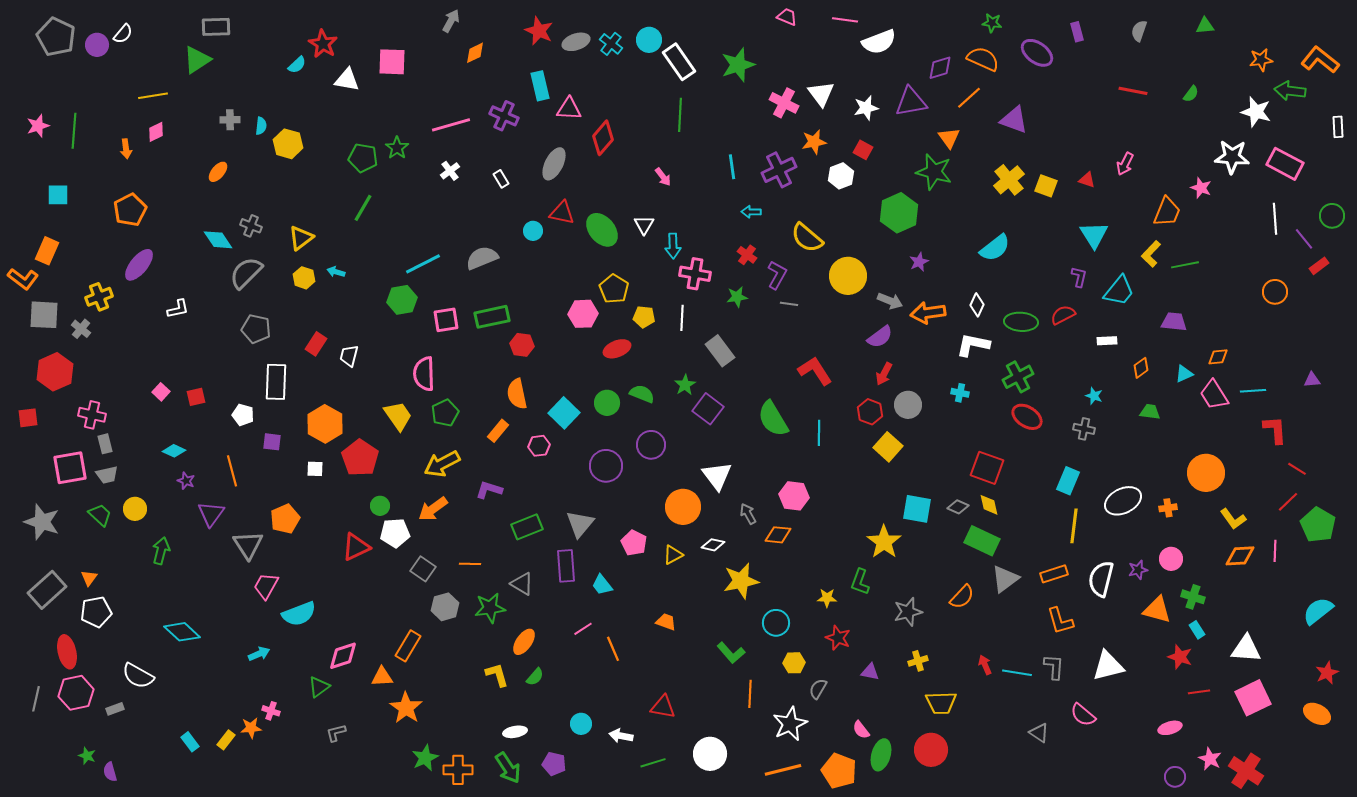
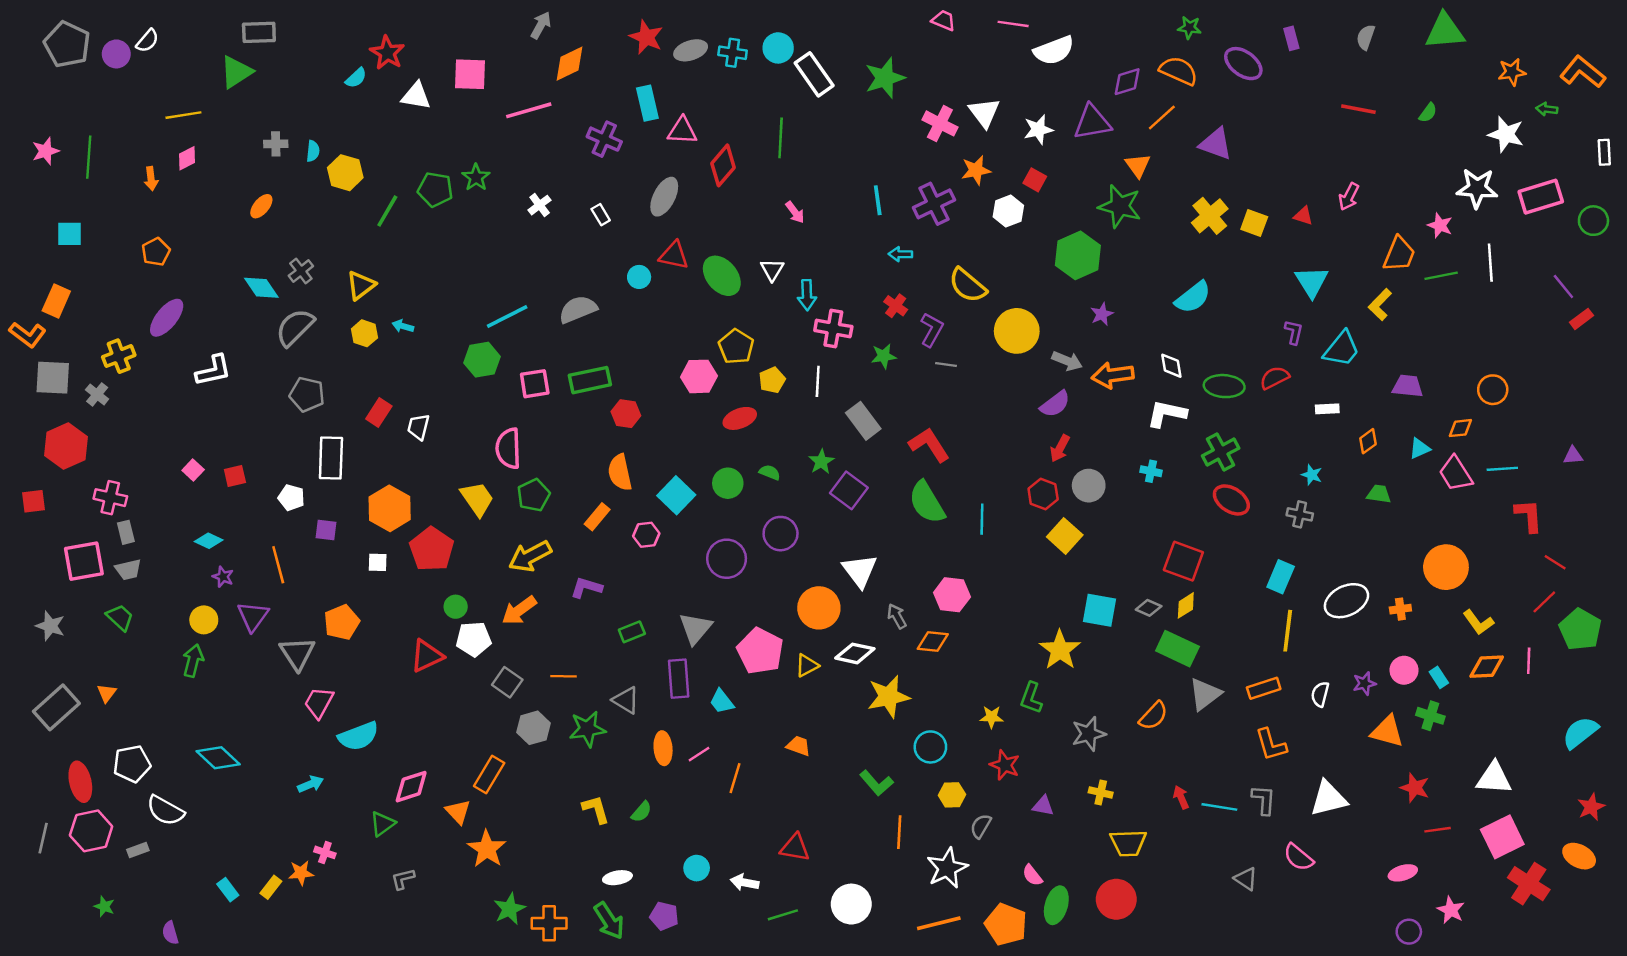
green triangle: (1205, 26) -> (1445, 31), size x1.8
cyan cross: (611, 44) -> (733, 53), turned -30
orange diamond: (475, 53) -> (570, 64), size x1.4
green arrow: (1290, 91) -> (1547, 109), size x0.6
green line: (680, 115) -> (781, 138), moved
pink line: (451, 125) -> (529, 110), moved
pink rectangle: (1285, 164) -> (1541, 197), turned -45
green line: (363, 208) -> (387, 211), moved
orange pentagon: (130, 210) -> (156, 252), size x0.7
green circle: (1332, 216) -> (1593, 221), moved
white line: (1275, 219) -> (1490, 263), moved
gray cross: (251, 226) -> (301, 271), turned 30
green line: (1185, 265) -> (1441, 276), moved
orange circle: (1275, 292) -> (1493, 390), moved
white diamond: (977, 305) -> (1171, 366), turned -35
white L-shape: (178, 309) -> (213, 370), size x1.4
yellow pentagon: (644, 317) -> (772, 380), turned -30
red L-shape: (815, 371) -> (929, 445), moved
green semicircle: (642, 394) -> (770, 472), size x0.7
yellow diamond: (989, 505) -> (1186, 605), turned 70
yellow circle: (135, 509) -> (204, 620), moved
gray star: (42, 522) -> (50, 626), size x0.7
green rectangle: (527, 527) -> (632, 632), size x0.7
pink pentagon: (634, 543) -> (760, 651), size x1.5
white diamond: (713, 545) -> (855, 653), size x1.4
white semicircle: (1101, 579) -> (1320, 694), size x0.6
white pentagon: (96, 612) -> (132, 764), moved
cyan rectangle: (1197, 630) -> (1439, 677), moved
orange ellipse: (524, 642) -> (663, 748), moved, turned -40
orange line: (613, 649) -> (735, 778), turned 40
yellow cross: (918, 661) -> (1101, 793), turned 30
orange triangle: (382, 677) -> (458, 812), turned 50
red cross: (1246, 771) -> (1529, 884), moved
purple semicircle: (110, 772) -> (170, 933), moved

